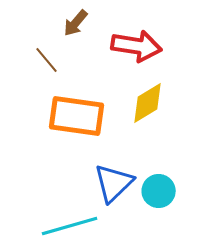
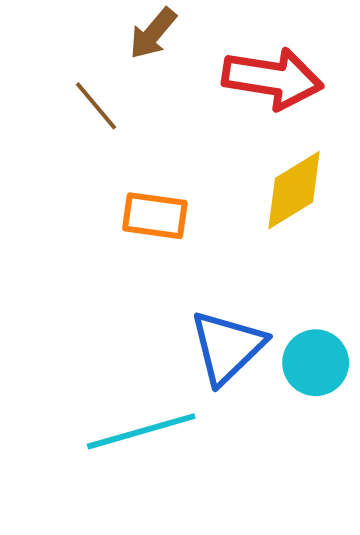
orange rectangle: (77, 116) -> (155, 216), size x0.6

